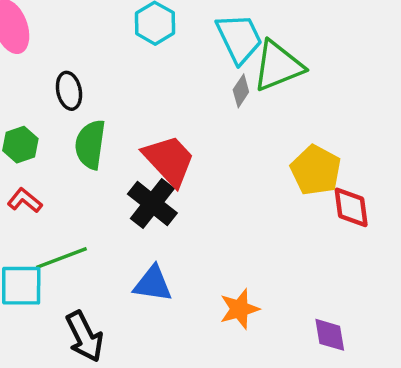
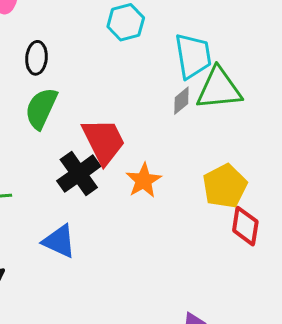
orange star: (239, 309) -> (144, 180), moved, turned -30

